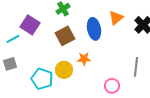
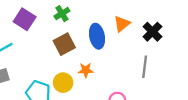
purple square: (30, 25) -> (25, 19), moved
gray line: (136, 67) -> (145, 67), moved

